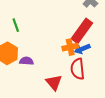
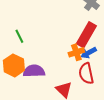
purple semicircle: (26, 61) -> (34, 71), size x1.5

